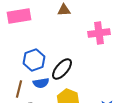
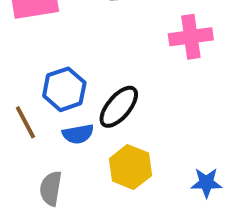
brown line: (19, 89) -> (25, 122), moved, turned -42

